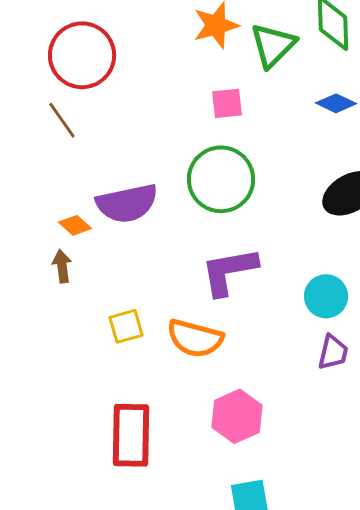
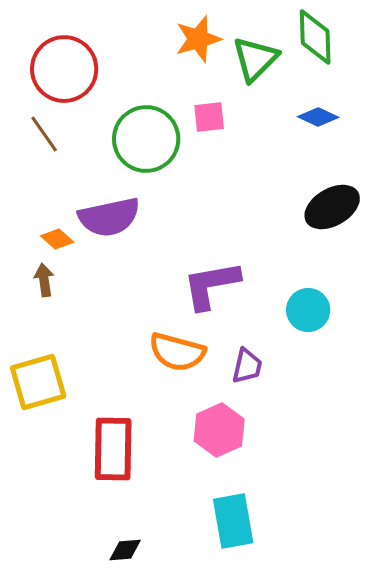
green circle: (221, 179) -> (146, 139), moved
yellow square: (126, 326) -> (38, 382), moved, size x1.6
purple trapezoid: (333, 352) -> (247, 366), moved

